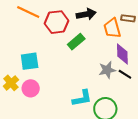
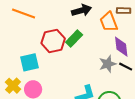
red hexagon: (57, 22) -> (53, 41), moved

